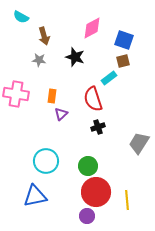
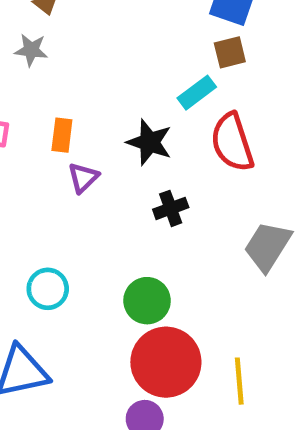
black star: (75, 57) -> (149, 142), moved
red semicircle: (93, 99) -> (232, 142), moved
cyan circle: (46, 161) -> (48, 289), size x0.7

